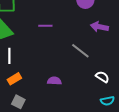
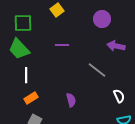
white semicircle: (102, 77) -> (119, 96), turned 32
purple semicircle: (54, 81) -> (71, 100), turned 72

